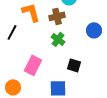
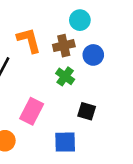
blue circle: (94, 30) -> (93, 55), moved

